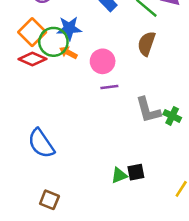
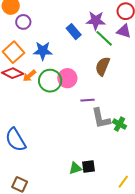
green circle: (53, 42) -> (50, 81), moved
orange arrow: (68, 53) -> (29, 76), moved, turned -72
purple line: (109, 87) -> (87, 100), moved

